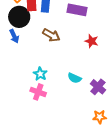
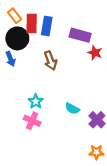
brown arrow: (51, 35) -> (50, 61), turned 36
red star: (92, 41) -> (95, 53), moved

